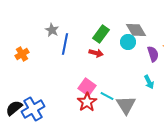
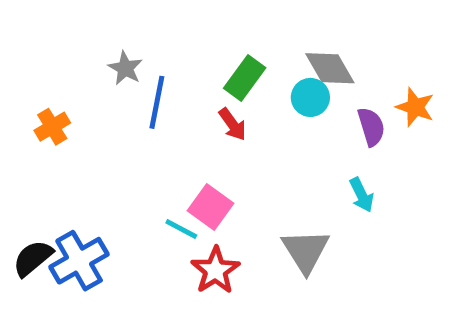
red arrow: (96, 53) -> (232, 124), turned 40
cyan line: (107, 96) -> (181, 229), moved
red star: (87, 102) -> (215, 270), moved

